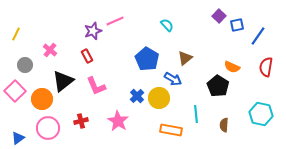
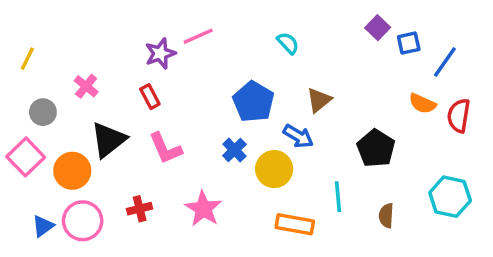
orange semicircle: (232, 67) -> (422, 103), moved
blue cross: (137, 96) -> (234, 150), moved
blue triangle: (18, 138) -> (43, 226), moved

